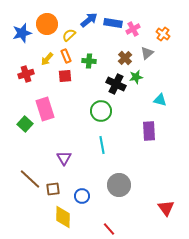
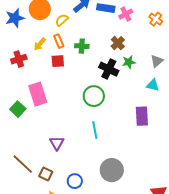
gray triangle: (147, 53) -> (157, 61), moved
brown square: (53, 189) -> (46, 174), turned 32

